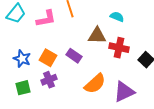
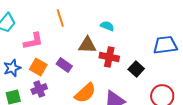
pink L-shape: (46, 19) -> (33, 41), moved
blue star: (22, 59) -> (12, 68), turned 30

